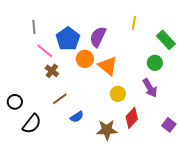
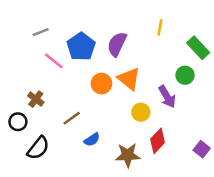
gray line: (34, 27) -> (41, 32), turned 72
orange circle: (85, 59) -> (101, 84), moved
brown cross: (52, 71) -> (36, 99), moved
purple arrow: (150, 88) -> (167, 97), moved

